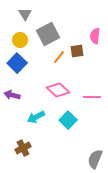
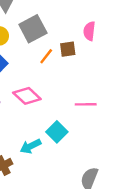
pink diamond: (58, 90) -> (27, 96), moved
cyan arrow: (36, 117) -> (31, 146), moved

